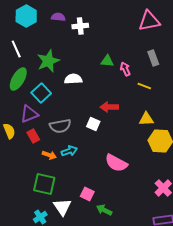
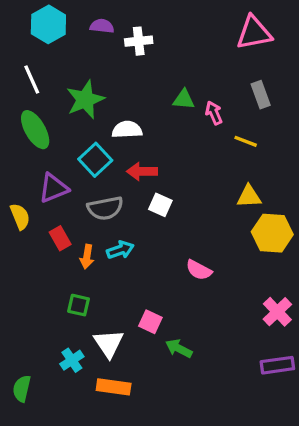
green ellipse: (18, 79) -> (35, 130), turned -60
cyan square: (41, 93) -> (95, 160), moved
red arrow: (109, 107) -> (142, 171), moved
red rectangle: (33, 136) -> (60, 238), moved
orange arrow: (49, 155) -> (87, 257), turned 80
pink semicircle: (116, 163) -> (199, 270), size x0.7
green square: (44, 184) -> (79, 305), size x0.6

